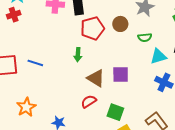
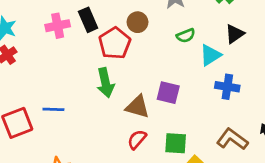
brown circle: (120, 24) -> (138, 22), moved
green arrow: (78, 55) -> (105, 83), size x1.5
purple square: (121, 74) -> (168, 93), turned 30

